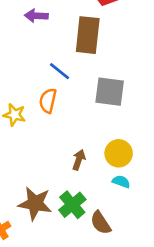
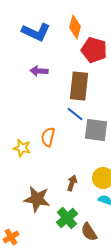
blue line: (59, 71) -> (75, 114), moved
brown star: (35, 203) -> (37, 199), moved

